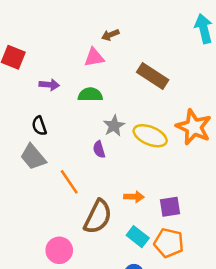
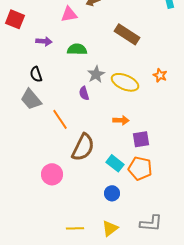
pink triangle: (94, 57) -> (69, 14), moved
orange star: (194, 127) -> (160, 75), size x0.5
orange arrow: (134, 197) -> (121, 120), moved

